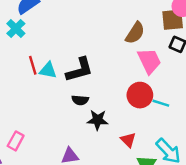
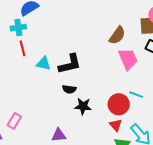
cyan cross: (16, 28) -> (18, 28), turned 35
red line: (33, 65) -> (22, 48), moved
red circle: (140, 95) -> (119, 104), moved
red triangle: (128, 140) -> (116, 125), moved

